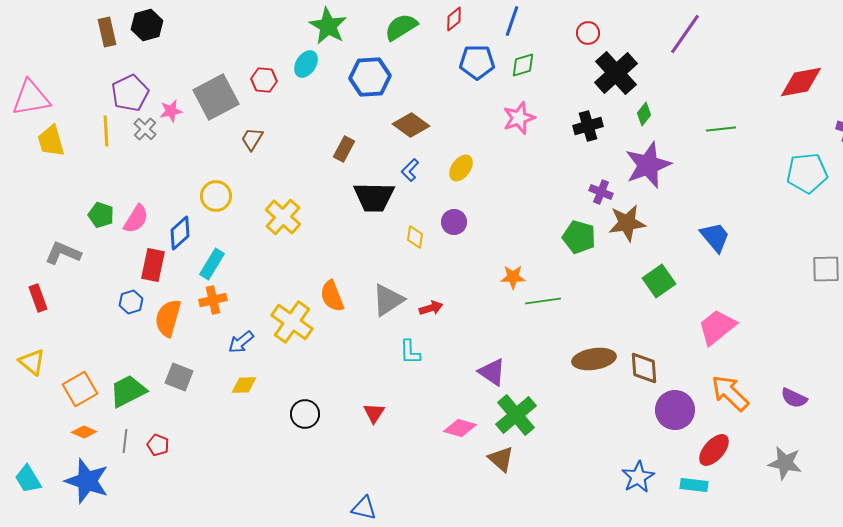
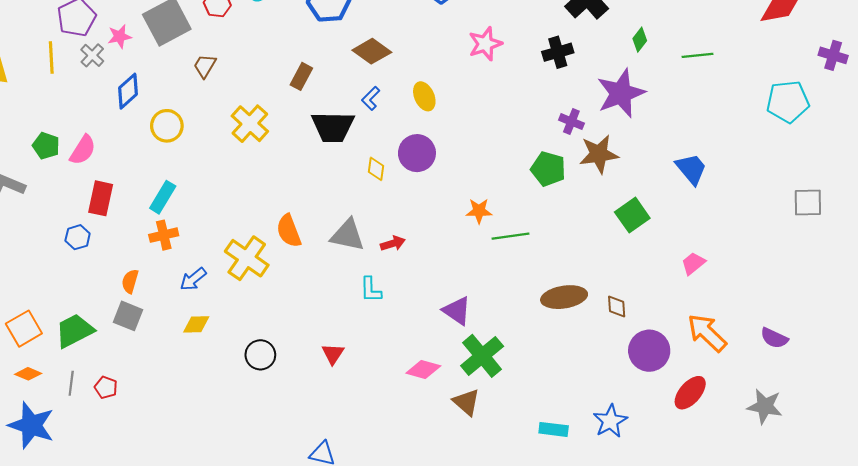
green diamond: (644, 114) -> (640, 40), moved
yellow ellipse: (461, 168) -> (424, 96), turned -60
yellow cross: (283, 217) -> (250, 124), moved
purple circle: (454, 222) -> (417, 153), size x1.4
blue diamond: (180, 233) -> (128, 91), moved
gray triangle: (388, 300) -> (348, 235), turned 45
orange semicircle: (168, 318) -> (130, 281), moved, size x0.6
pink trapezoid: (717, 327) -> (693, 263), size x0.6
brown diamond: (644, 368) -> (617, 307), size x0.7
cyan rectangle: (694, 485) -> (554, 429), moved

